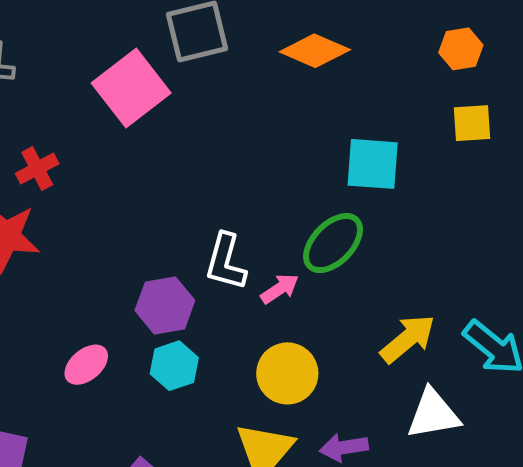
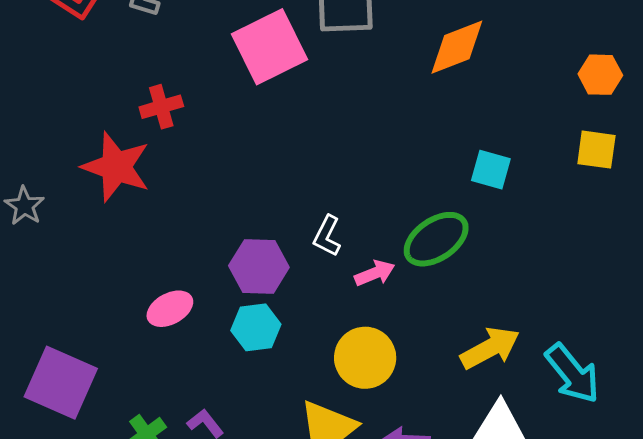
orange diamond: (315, 51) -> (457, 47), turned -56
cyan square: (373, 164) -> (491, 170), size x0.7
white L-shape: (226, 262) -> (327, 236), size x0.7

